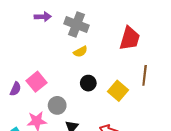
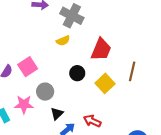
red trapezoid: (130, 38) -> (101, 50), moved
yellow semicircle: (80, 52) -> (63, 41), moved

